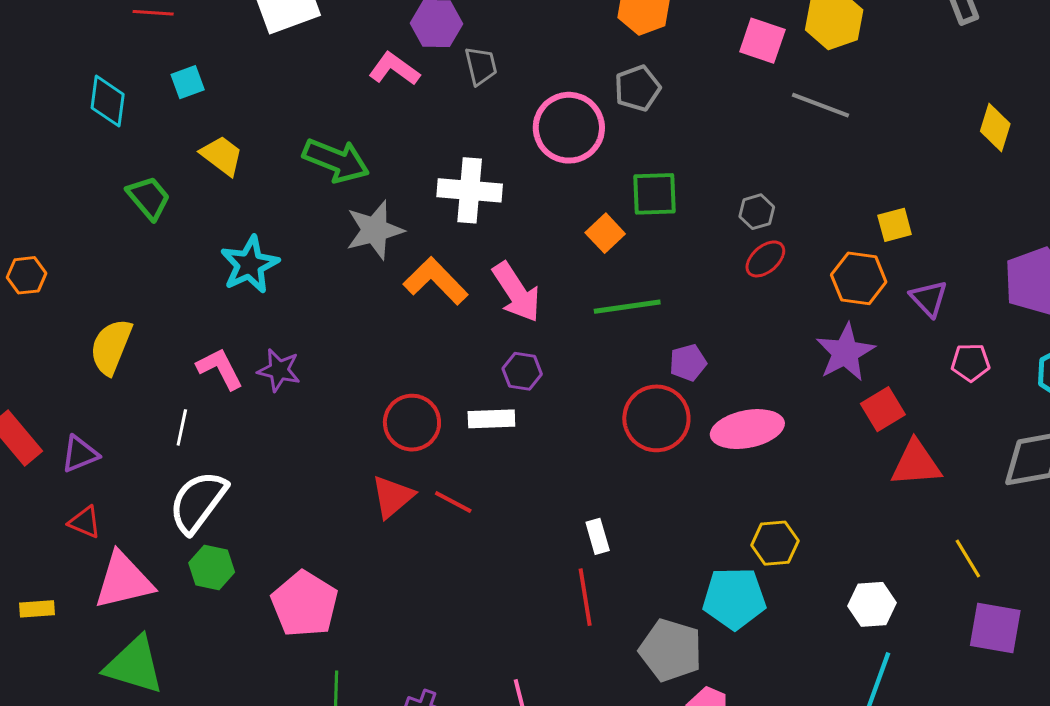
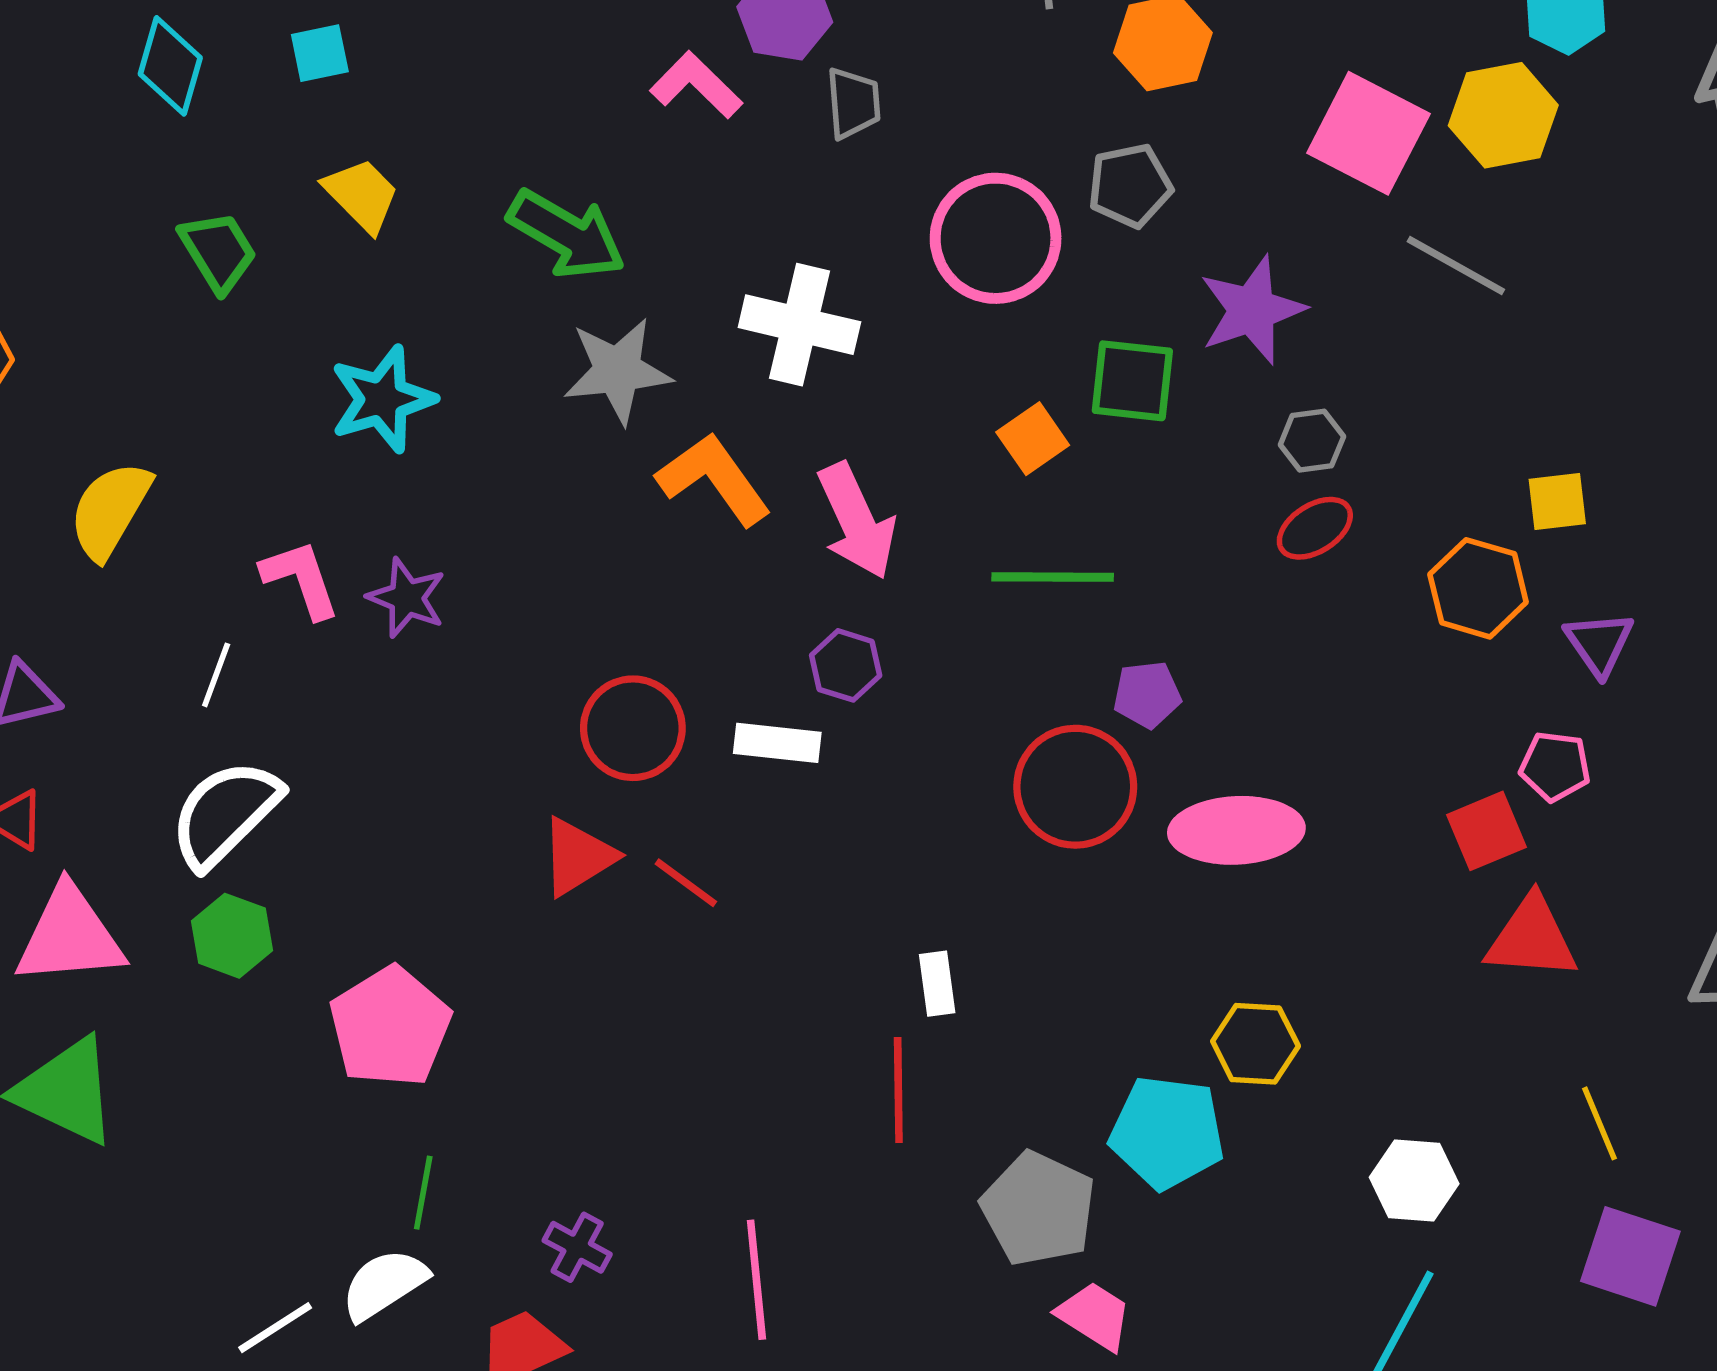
pink square: (762, 41) -> (1368, 133), size x1.4
purple star: (845, 352) -> (1252, 310), moved
pink pentagon: (971, 362) -> (1555, 766), moved

